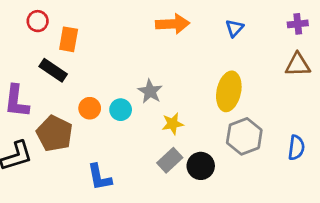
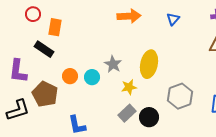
yellow ellipse: (229, 91) -> (149, 64), moved

